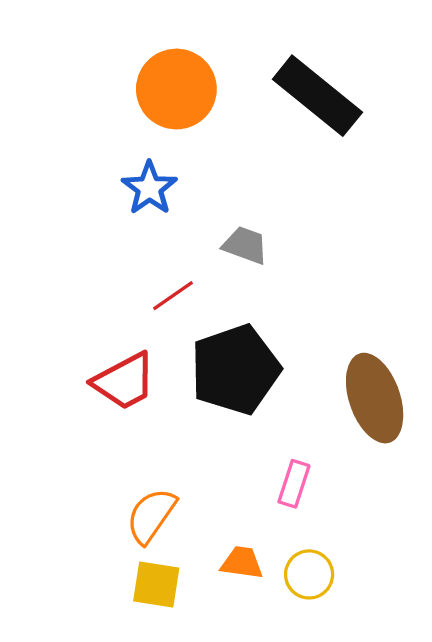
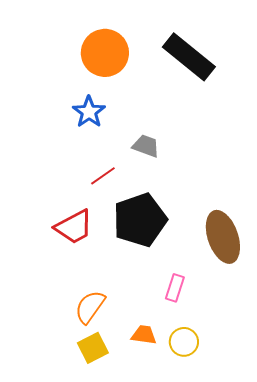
yellow square: (156, 585) -> (93, 348), turned -36

